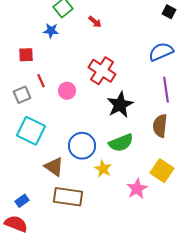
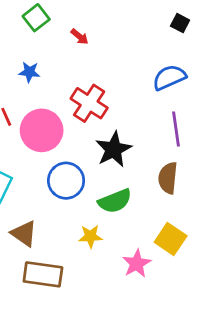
blue star: (51, 31) -> (29, 72), moved
pink circle: (67, 91) -> (42, 130), size x1.8
blue circle: (82, 146) -> (66, 181), moved
yellow star: (103, 169) -> (90, 236), turned -30

